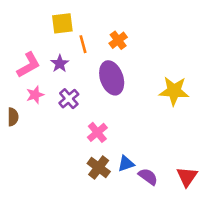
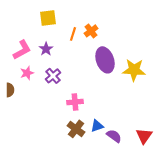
orange line: (83, 44) -> (73, 34), moved, turned 32
purple ellipse: (112, 78) -> (105, 60), moved
pink cross: (97, 132) -> (75, 102), turned 35

